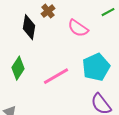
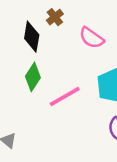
green diamond: (18, 68) -> (33, 77), moved

